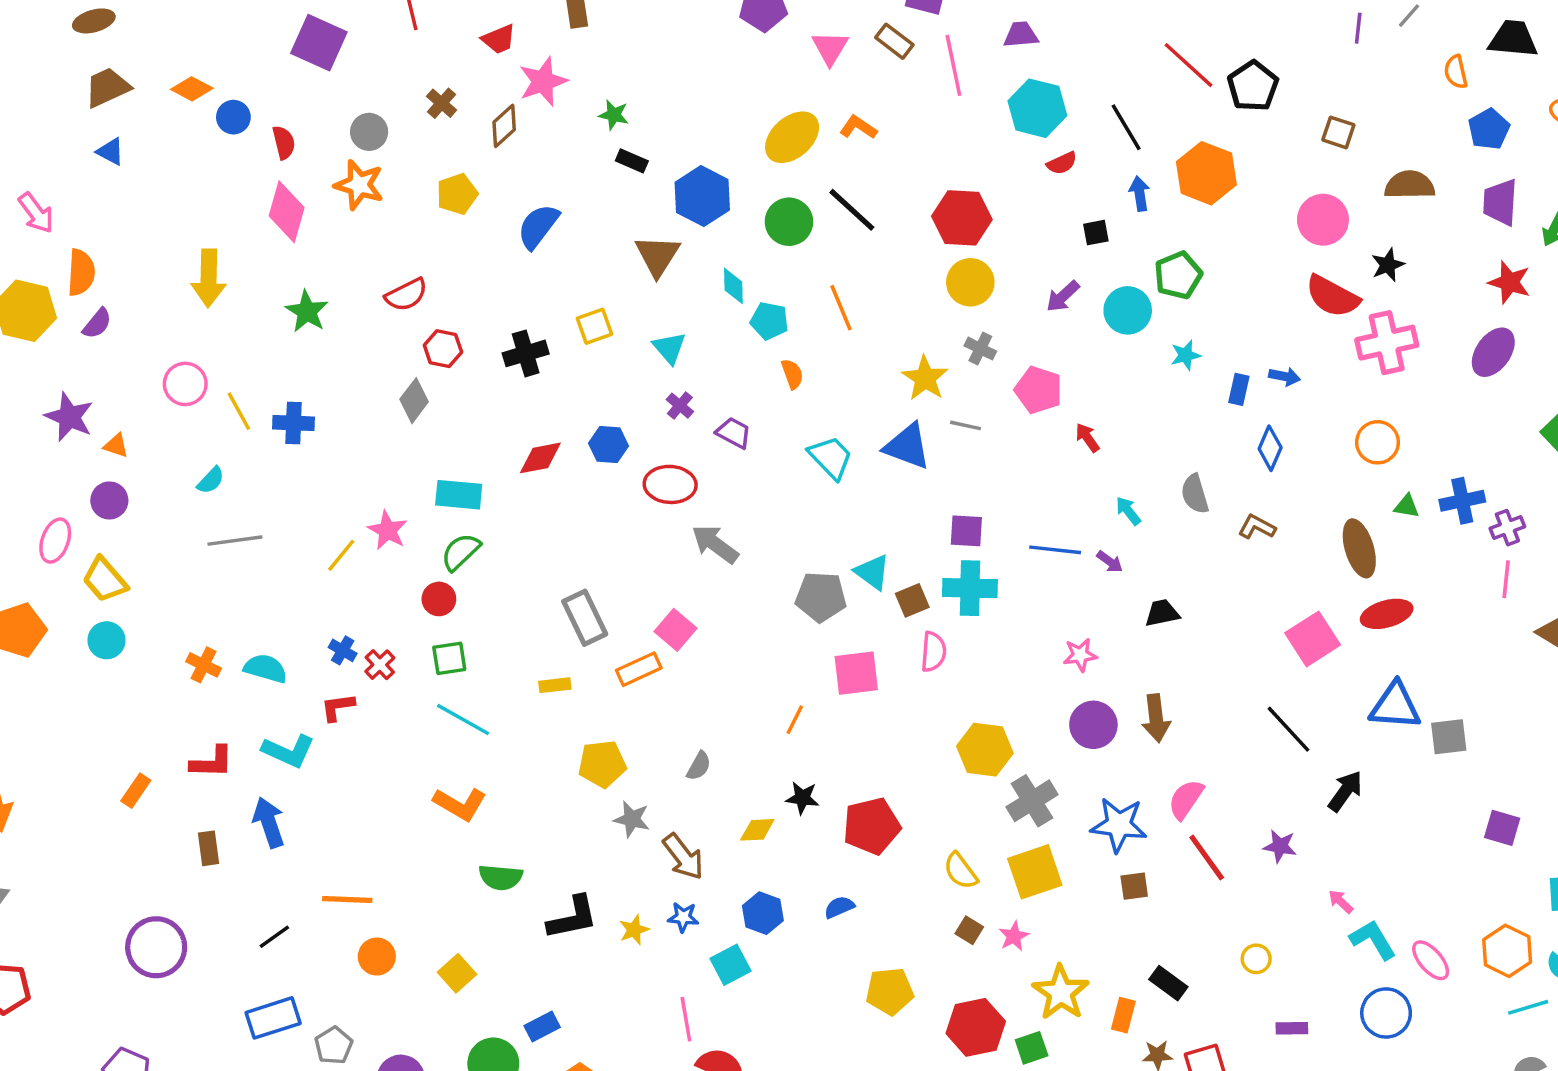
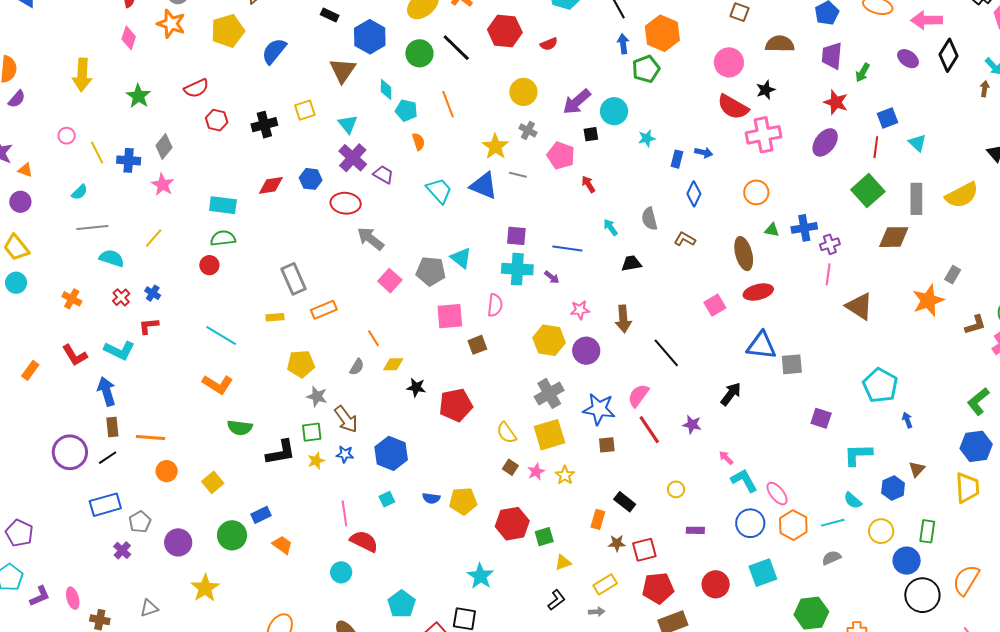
red semicircle: (1062, 163) -> (549, 44), moved
yellow pentagon: (457, 194) -> (228, 31), size x1.4
pink diamond: (287, 212) -> (129, 38), size x0.7
red hexagon: (962, 218) -> (505, 31), moved
black square: (1096, 233) -> (591, 134), moved
green pentagon: (1178, 275) -> (646, 69), moved
purple arrow: (1063, 296) -> (577, 102), size x1.4
pink circle: (185, 384) -> (67, 136), size x0.7
gray diamond: (414, 401) -> (164, 147), moved
purple cross: (680, 406) -> (353, 158), size x1.8
pink star: (388, 530) -> (163, 185), moved
green semicircle: (461, 552) -> (223, 238), turned 35
purple arrow: (1110, 562) -> (552, 277), moved
brown square: (912, 600) -> (477, 345), moved
black trapezoid: (1162, 613) -> (631, 263), moved
pink square: (676, 630) -> (390, 281), moved
pink square: (1313, 639) -> (715, 305), size x0.7
green square: (449, 658) -> (312, 432), moved
red cross: (380, 665) -> (121, 297), moved
cyan semicircle: (266, 668) -> (112, 258), moved
brown arrow: (1156, 718) -> (623, 319), moved
orange line: (795, 720) -> (373, 338), moved, turned -60
black line: (1288, 729) -> (666, 353), moved
yellow hexagon: (985, 750) -> (549, 340), moved
red L-shape: (212, 762) -> (75, 355), turned 56
yellow diamond: (757, 830) -> (393, 364), moved
brown rectangle: (209, 848) -> (112, 427), moved
blue semicircle: (839, 907) -> (431, 498), moved, turned -150
blue hexagon: (763, 913) -> (391, 453), size x1.4
purple circle: (156, 947) -> (70, 452), moved
orange hexagon: (1507, 951) -> (793, 525), moved
cyan square: (731, 965) -> (387, 499), moved, size x0.7
yellow star: (1061, 992) -> (565, 475), moved, size x0.6

